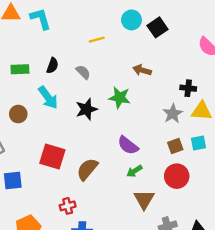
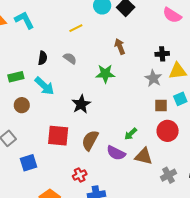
green rectangle: (20, 69) -> (16, 77), moved
brown arrow: (142, 70) -> (120, 46), turned 63
black star: (87, 109) -> (81, 104), moved
purple semicircle: (128, 145) -> (116, 153), moved
brown square: (175, 146) -> (161, 105), turned 32
brown triangle: (144, 199) -> (144, 156), turned -36

